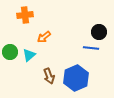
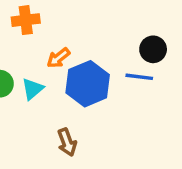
brown arrow: (49, 76) -> (67, 142), moved
blue hexagon: (76, 78) -> (88, 84), moved

